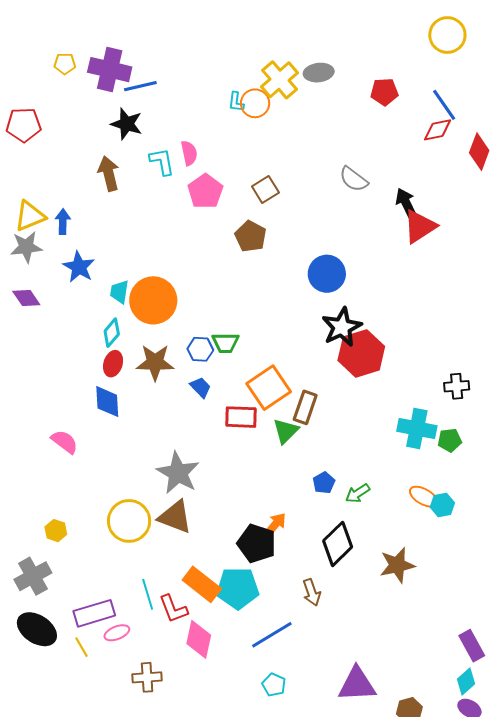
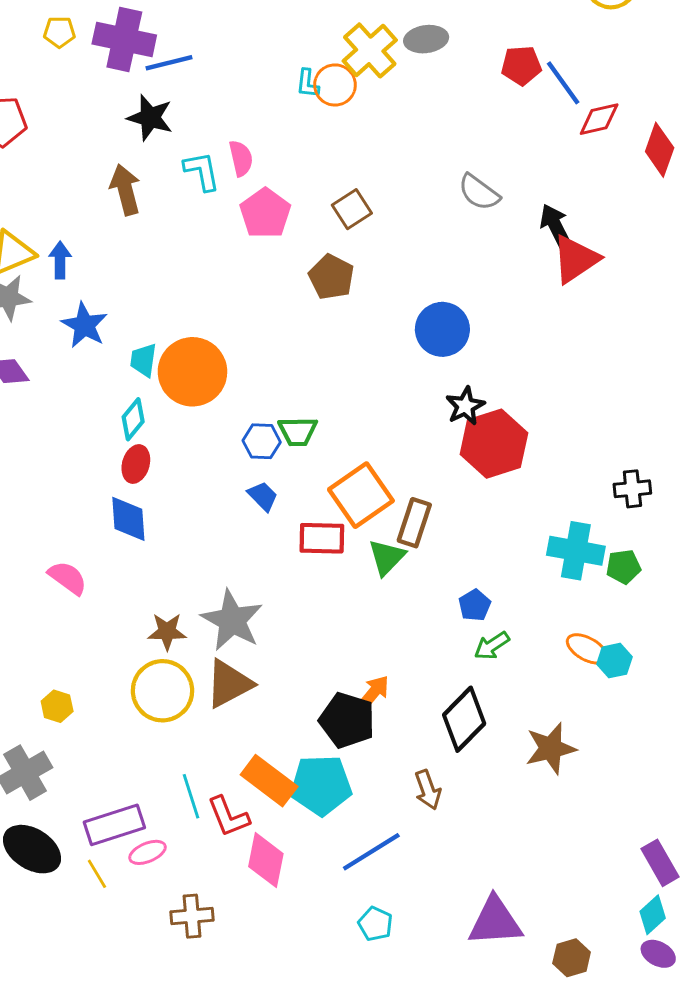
blue line: (444, 105) -> (563, 83), moved
black star: (342, 327) -> (465, 406), size x0.7
brown star: (155, 362) -> (167, 632), moved, size x0.7
blue pentagon: (324, 483) -> (475, 605), moved
brown triangle: (175, 517) -> (229, 684), turned -48

